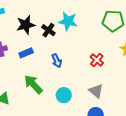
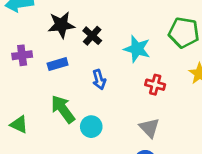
cyan star: (68, 21) -> (137, 49), moved
red cross: (97, 60) -> (155, 85), turned -32
cyan circle: (64, 95) -> (91, 127), moved

